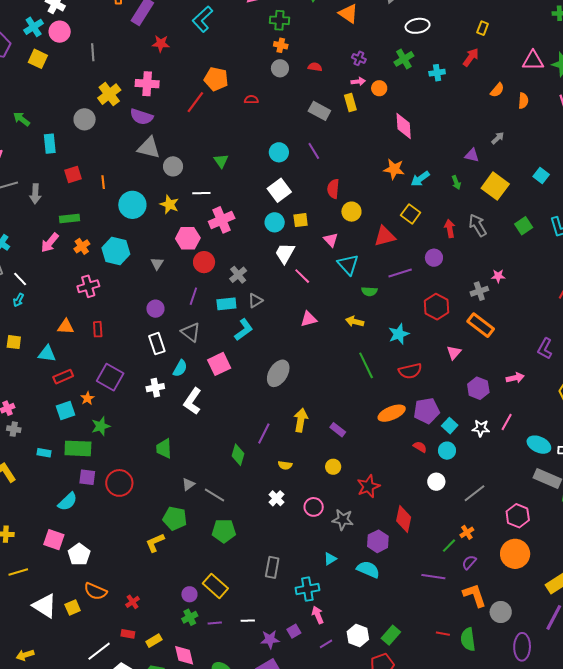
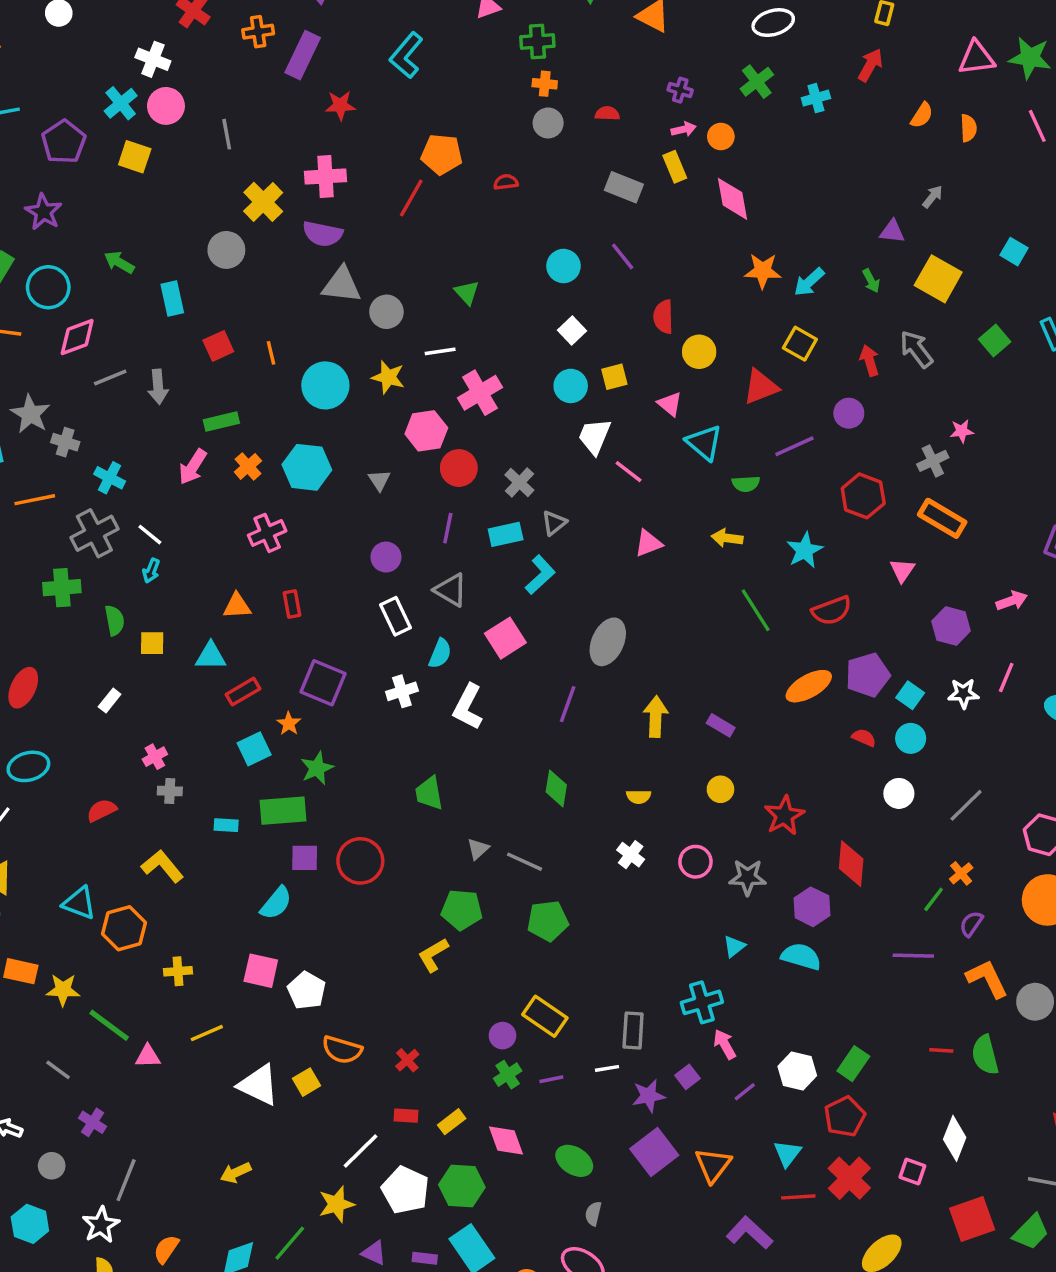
pink diamond: (404, 126) -> (733, 199), moved
white square: (279, 190) -> (572, 331), size x0.7
purple line: (264, 433) -> (568, 704), moved
gray rectangle: (272, 567) -> (633, 1030), moved

